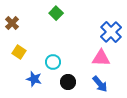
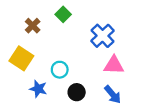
brown cross: (12, 23) -> (33, 26), moved
blue cross: (111, 32) -> (102, 36), moved
yellow square: (19, 52) -> (21, 58), size x1.5

